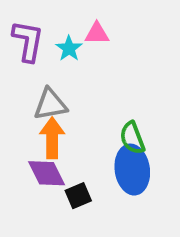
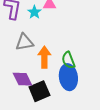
orange arrow: (52, 138) -> (44, 57), moved
black square: (78, 196) -> (39, 91), size x1.5

